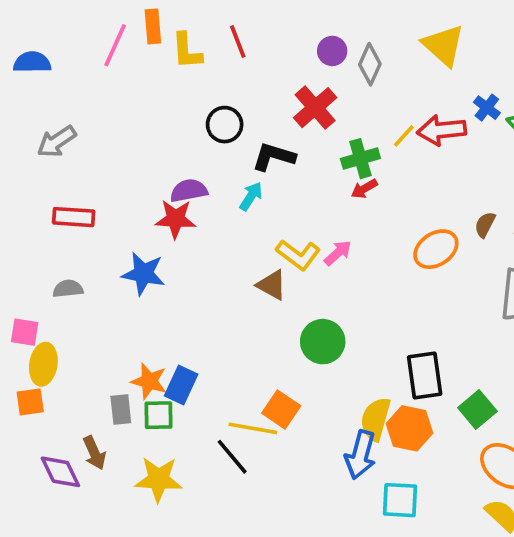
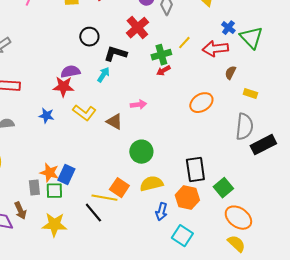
red arrow: (442, 130) -> (215, 49), moved
brown semicircle: (485, 225) -> (230, 73), moved
pink arrow: (338, 253) -> (138, 105), moved, turned 35
yellow L-shape: (298, 255) -> (84, 113), moved
blue star: (143, 274) -> (46, 116), size x0.7
yellow semicircle: (376, 419) -> (151, 184), moved, turned 60
blue arrow: (360, 455) -> (161, 212), size x0.7
cyan square: (400, 500) -> (182, 236), turned 30

